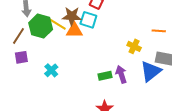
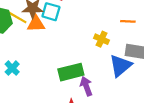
purple arrow: (121, 74) -> (86, 86), moved
green rectangle: (105, 76) -> (71, 72), size x1.6

